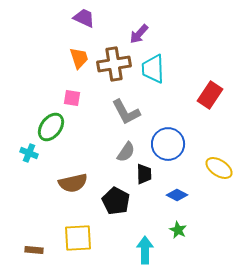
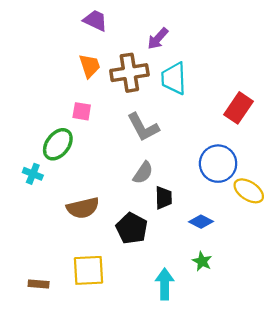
blue circle: (168, 144) -> (218, 164), moved

